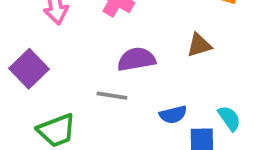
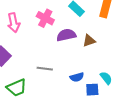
purple semicircle: (136, 59) -> (66, 35), moved

